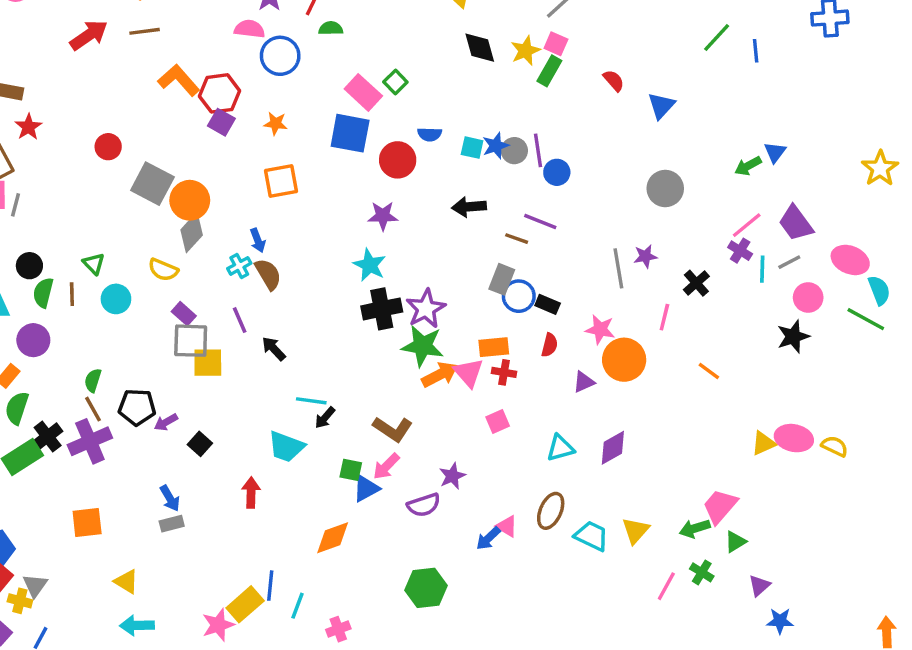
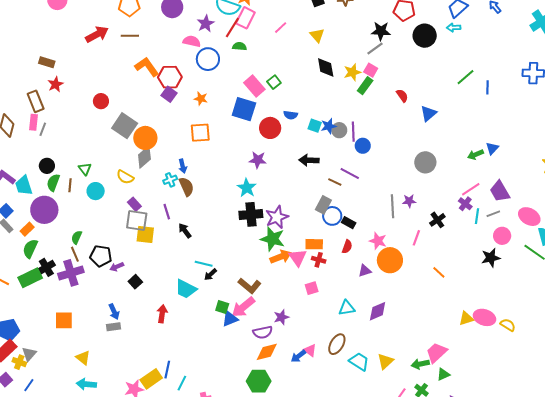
purple circle: (33, 340) -> (44, 210), size x1.4
pink arrow: (386, 466) -> (243, 307), size x1.4
orange diamond: (333, 538) -> (267, 352), moved

